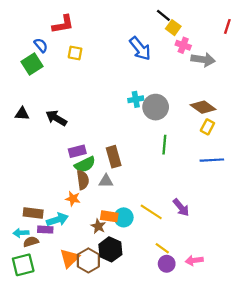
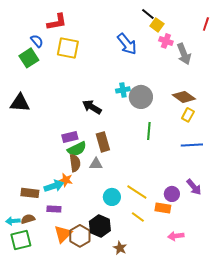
yellow square: (75, 53) -> (68, 48), size x1.6
gray arrow: (203, 60) -> (184, 54), turned 60
black triangle: (22, 114) -> (20, 103), size x1.5
black arrow: (56, 118) -> (92, 107), moved
purple arrow: (181, 207) -> (194, 187), moved
orange rectangle: (109, 216) -> (163, 208), moved
cyan arrow: (57, 220) -> (54, 186), moved
brown star: (98, 226) -> (120, 248), moved
purple rectangle: (45, 230) -> (54, 209), moved
cyan arrow: (21, 233) -> (13, 221), moved
yellow line: (162, 248) -> (138, 217), moved
purple circle: (167, 264) -> (172, 194), moved

